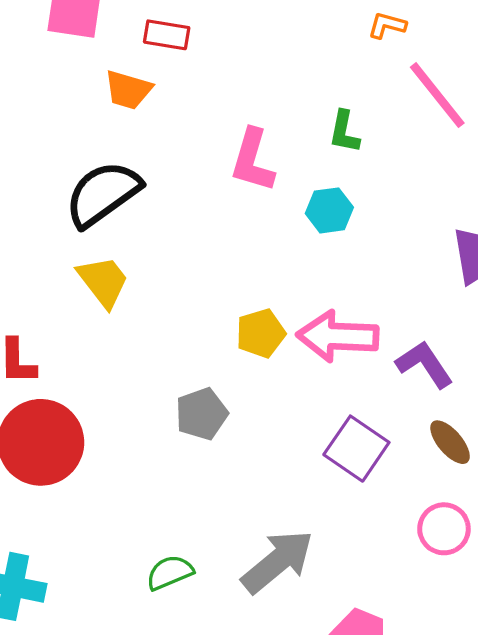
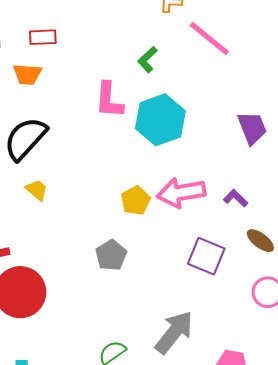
green L-shape: (344, 132) -> (147, 59), moved, turned 48
cyan hexagon: (329, 210) -> (160, 120), size x1.8
yellow trapezoid: (103, 281) -> (37, 190), size x0.7
purple L-shape: (424, 364) -> (236, 198), size x0.7

